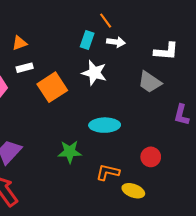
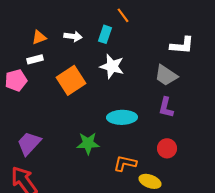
white arrow: (116, 42) -> (73, 36), moved
white rectangle: (25, 68) -> (35, 59), moved
purple L-shape: (181, 115) -> (166, 107), moved

